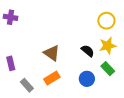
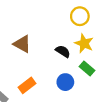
yellow star: (108, 46) -> (84, 43), turned -30
brown triangle: (52, 53) -> (22, 44), moved

